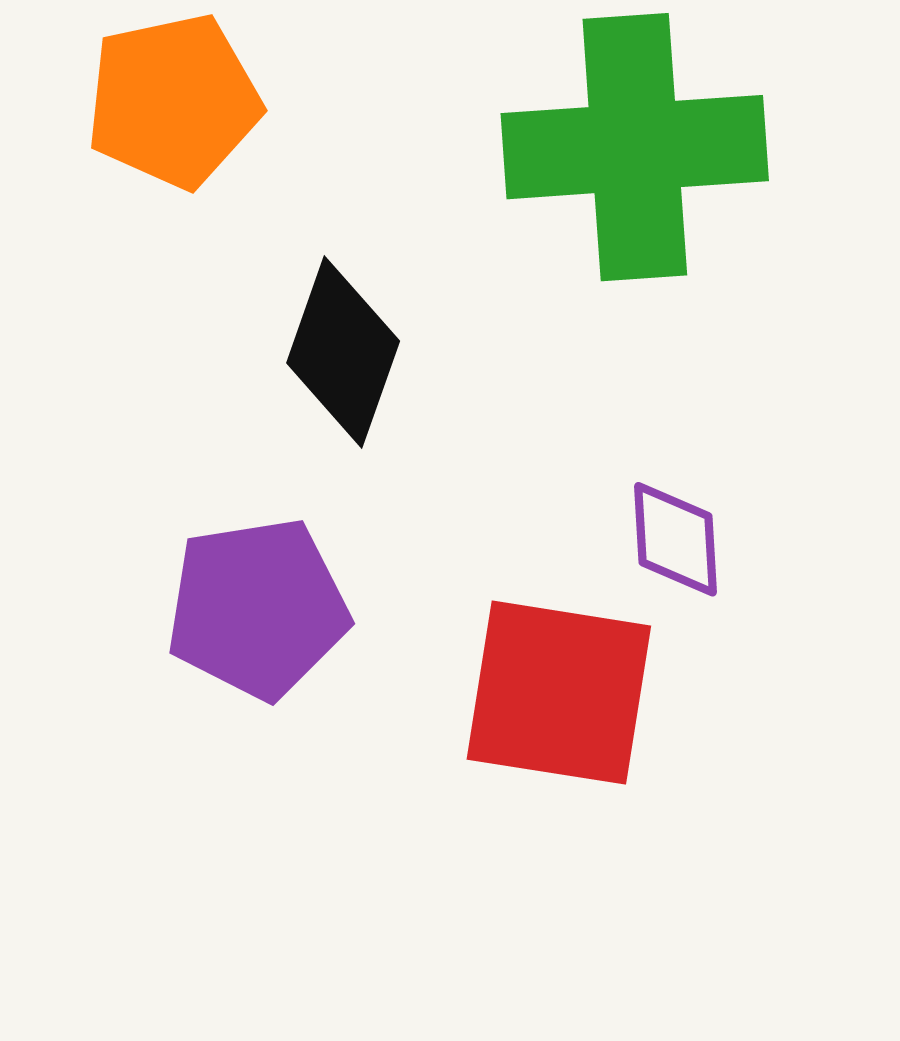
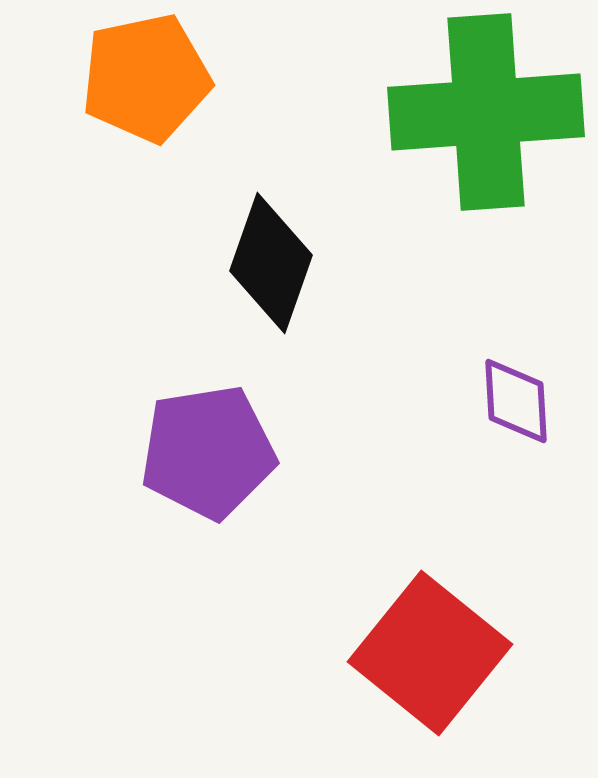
red square: (559, 693) -> (430, 653), moved, turned 30

